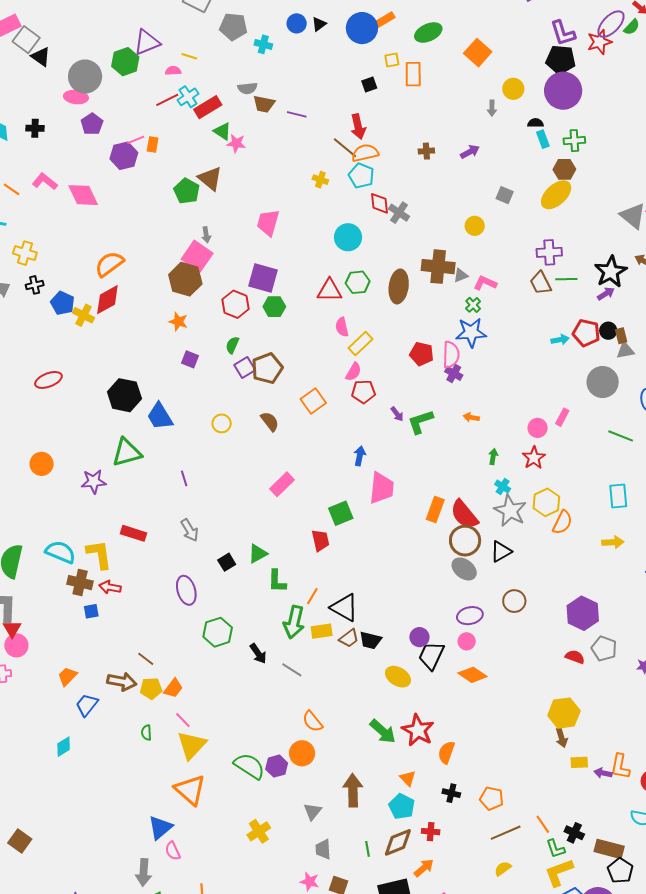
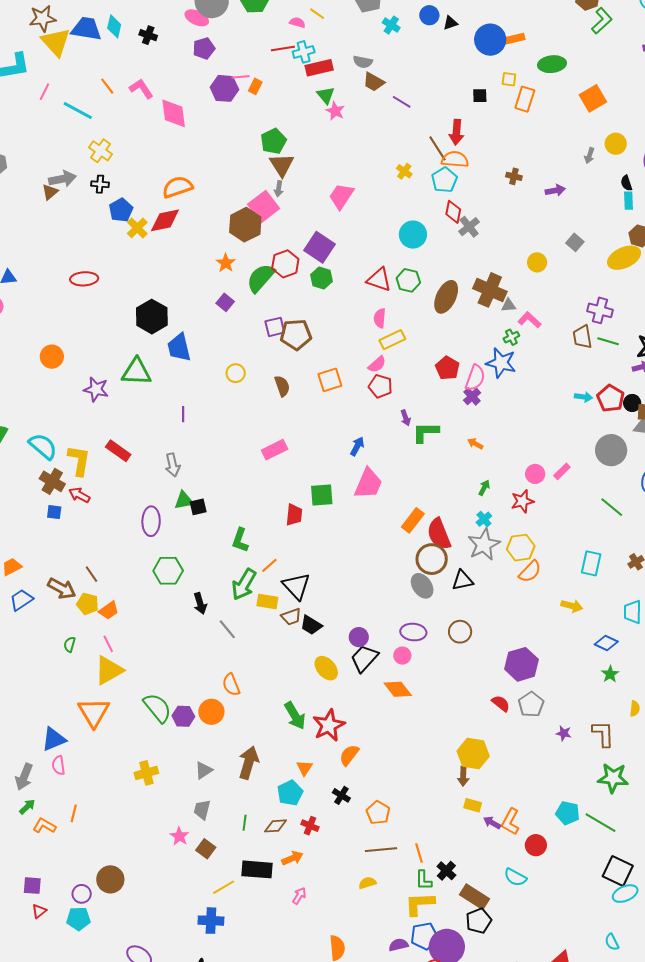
black semicircle: (535, 123) -> (626, 183), turned -126
brown triangle: (210, 179) -> (282, 165), moved
green semicircle: (232, 345) -> (261, 278), moved, size x1.8
green triangle: (258, 554) -> (184, 500), moved
brown diamond: (398, 842) -> (275, 826), size x0.7

